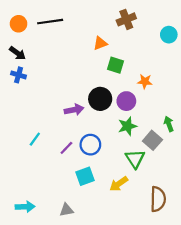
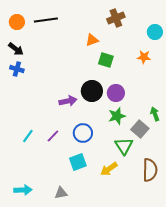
orange star: (145, 81) -> (144, 57), moved
cyan line: (35, 139) -> (28, 136), moved
purple line: (66, 148) -> (53, 136), moved
brown semicircle: (158, 199) -> (150, 170), moved

